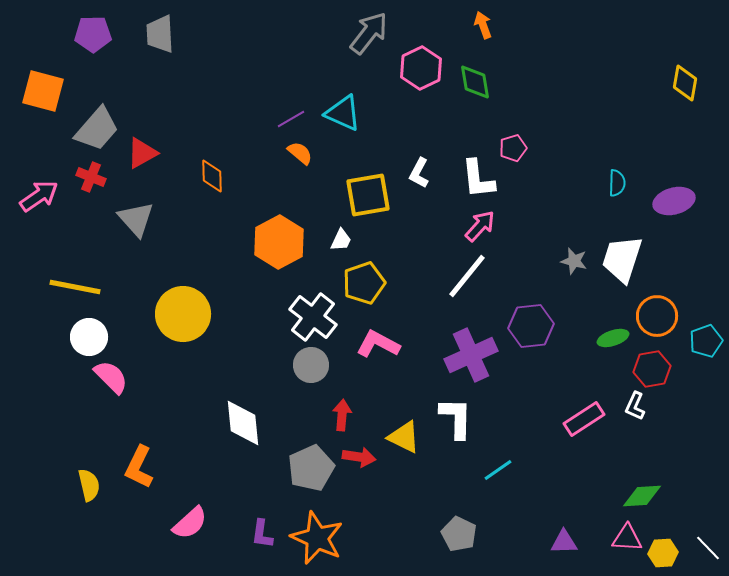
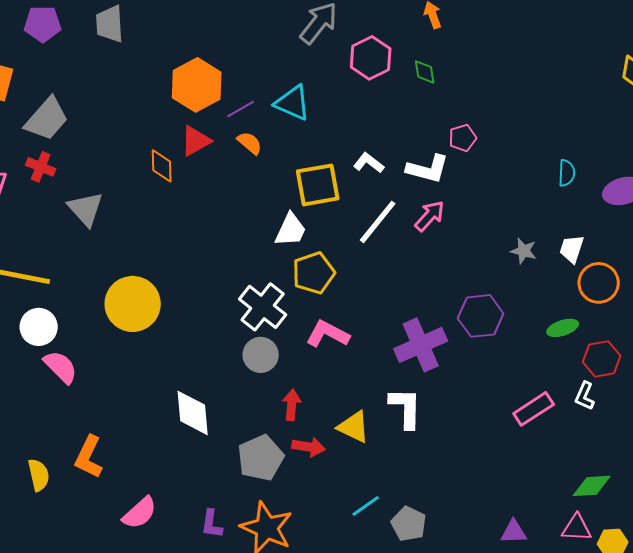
green diamond: (475, 82) -> (425, 72), size x0.7
red triangle: (142, 153) -> (196, 141), moved
white L-shape: (419, 173) -> (369, 163), turned 100
white L-shape: (478, 179) -> (428, 169), turned -69
white trapezoid: (341, 240) -> (291, 230), size x1.5
orange hexagon: (279, 242) -> (197, 85), moved
white trapezoid: (622, 259) -> (572, 249), size x0.6
white line: (467, 276) -> (378, 222), moved
orange circle: (657, 316) -> (599, 283), moved
cyan line: (498, 470) -> (366, 506), moved

